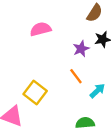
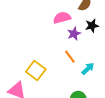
pink semicircle: (41, 29) -> (62, 18), moved

